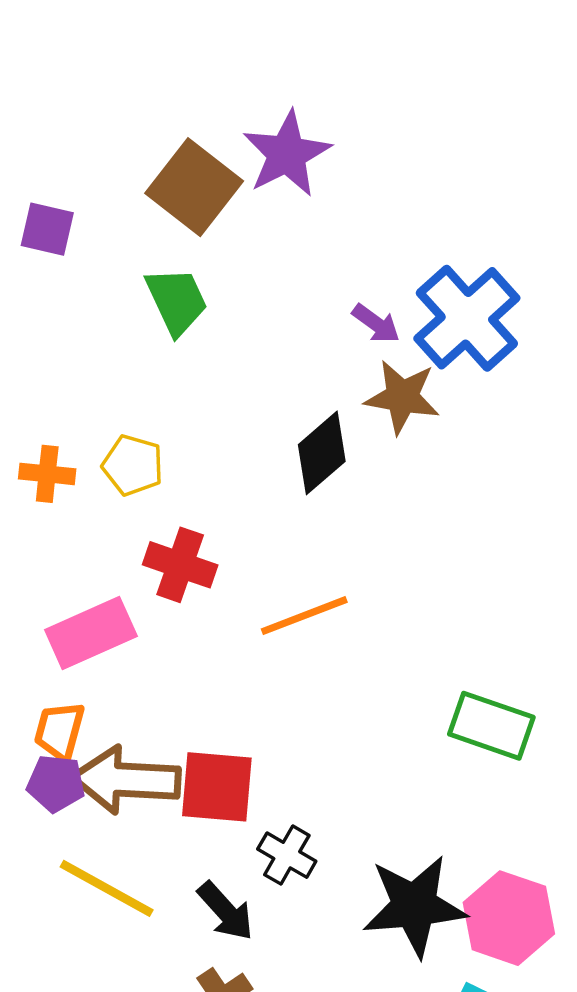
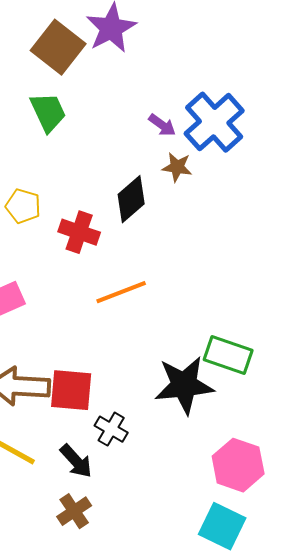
brown star: (402, 397) -> (177, 167), size x0.7
red cross: (180, 565) -> (79, 232), moved
black star: (414, 906) -> (184, 385), moved

